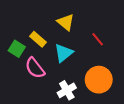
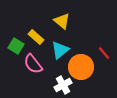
red line: (98, 39) -> (104, 53), moved
orange circle: (99, 80) -> (81, 67), moved

